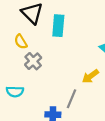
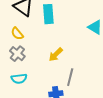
gray cross: (33, 61) -> (17, 54), moved
yellow arrow: (90, 76) -> (56, 55), moved

